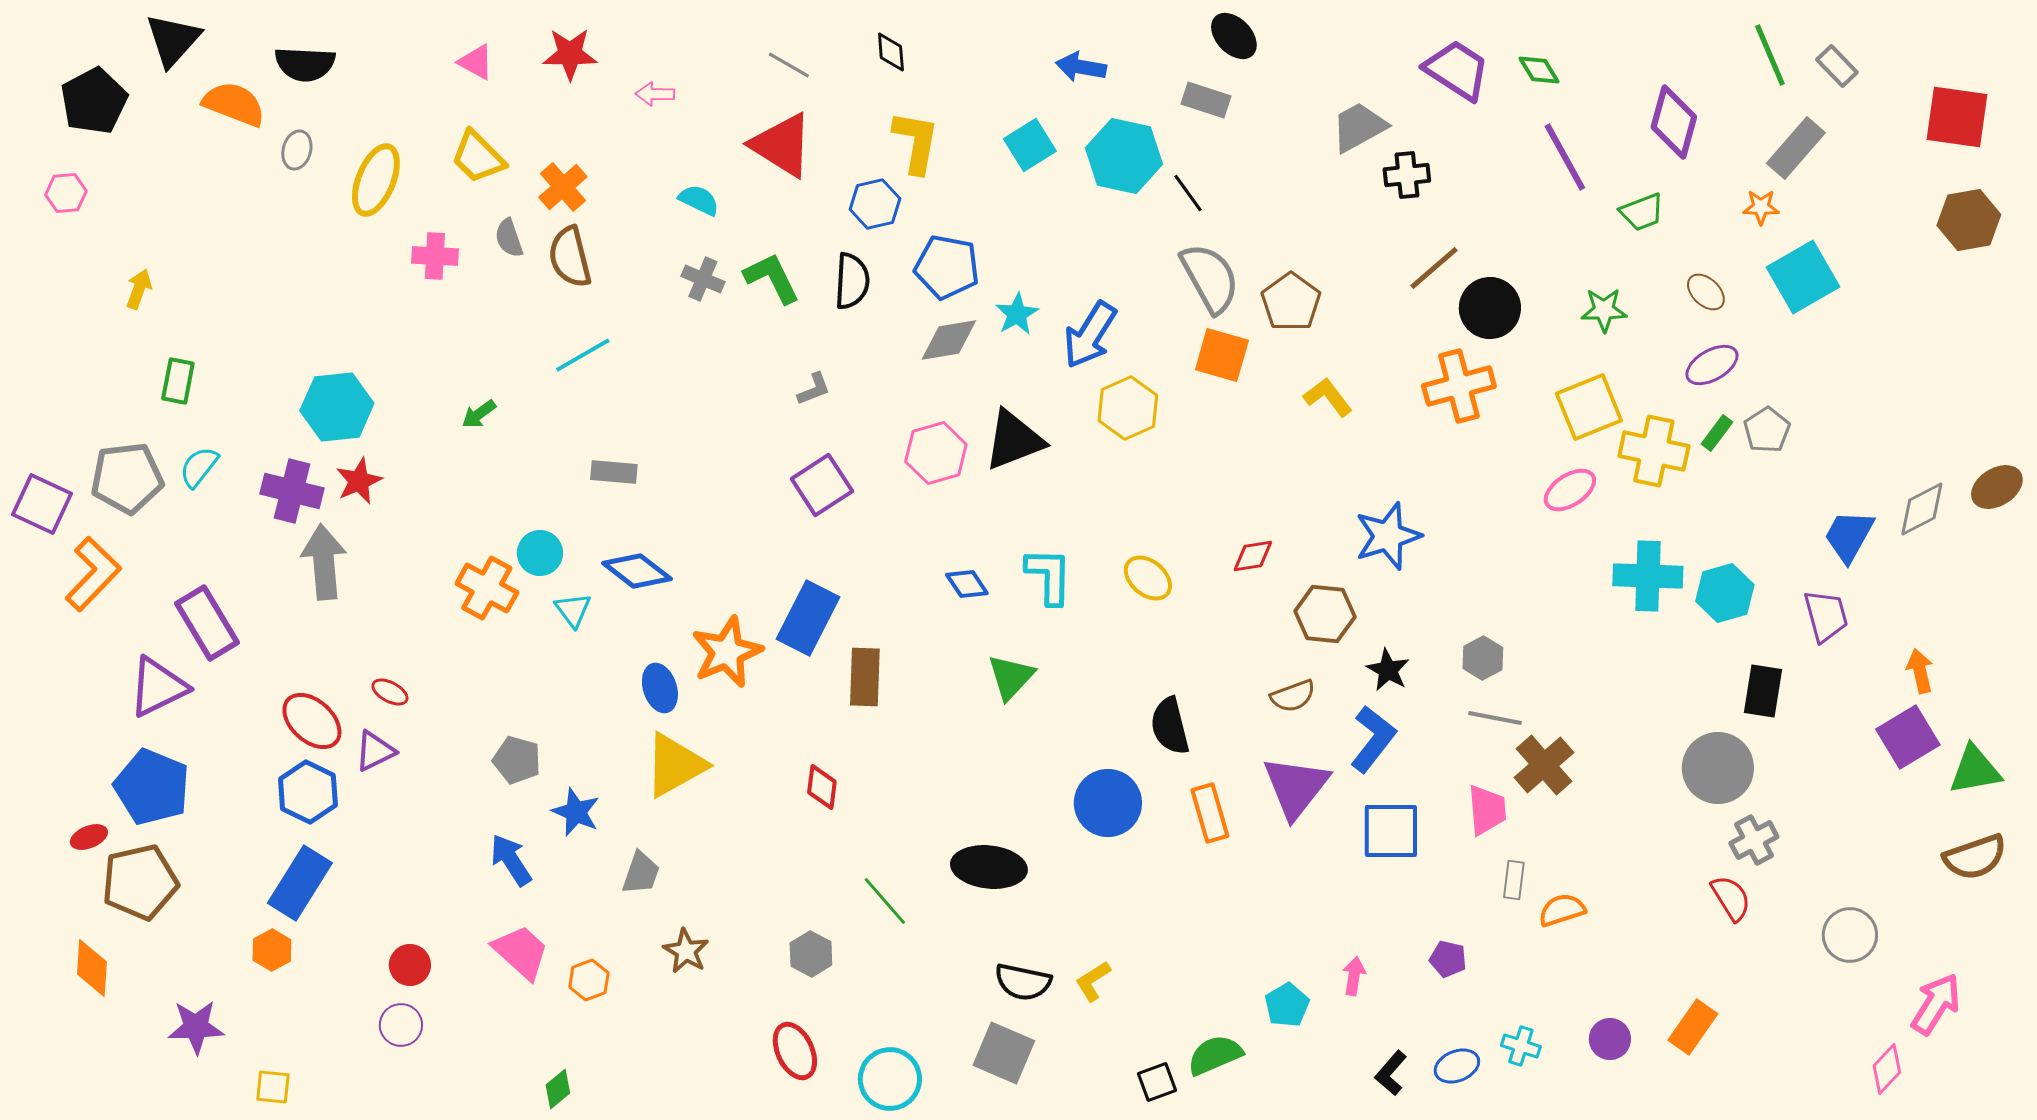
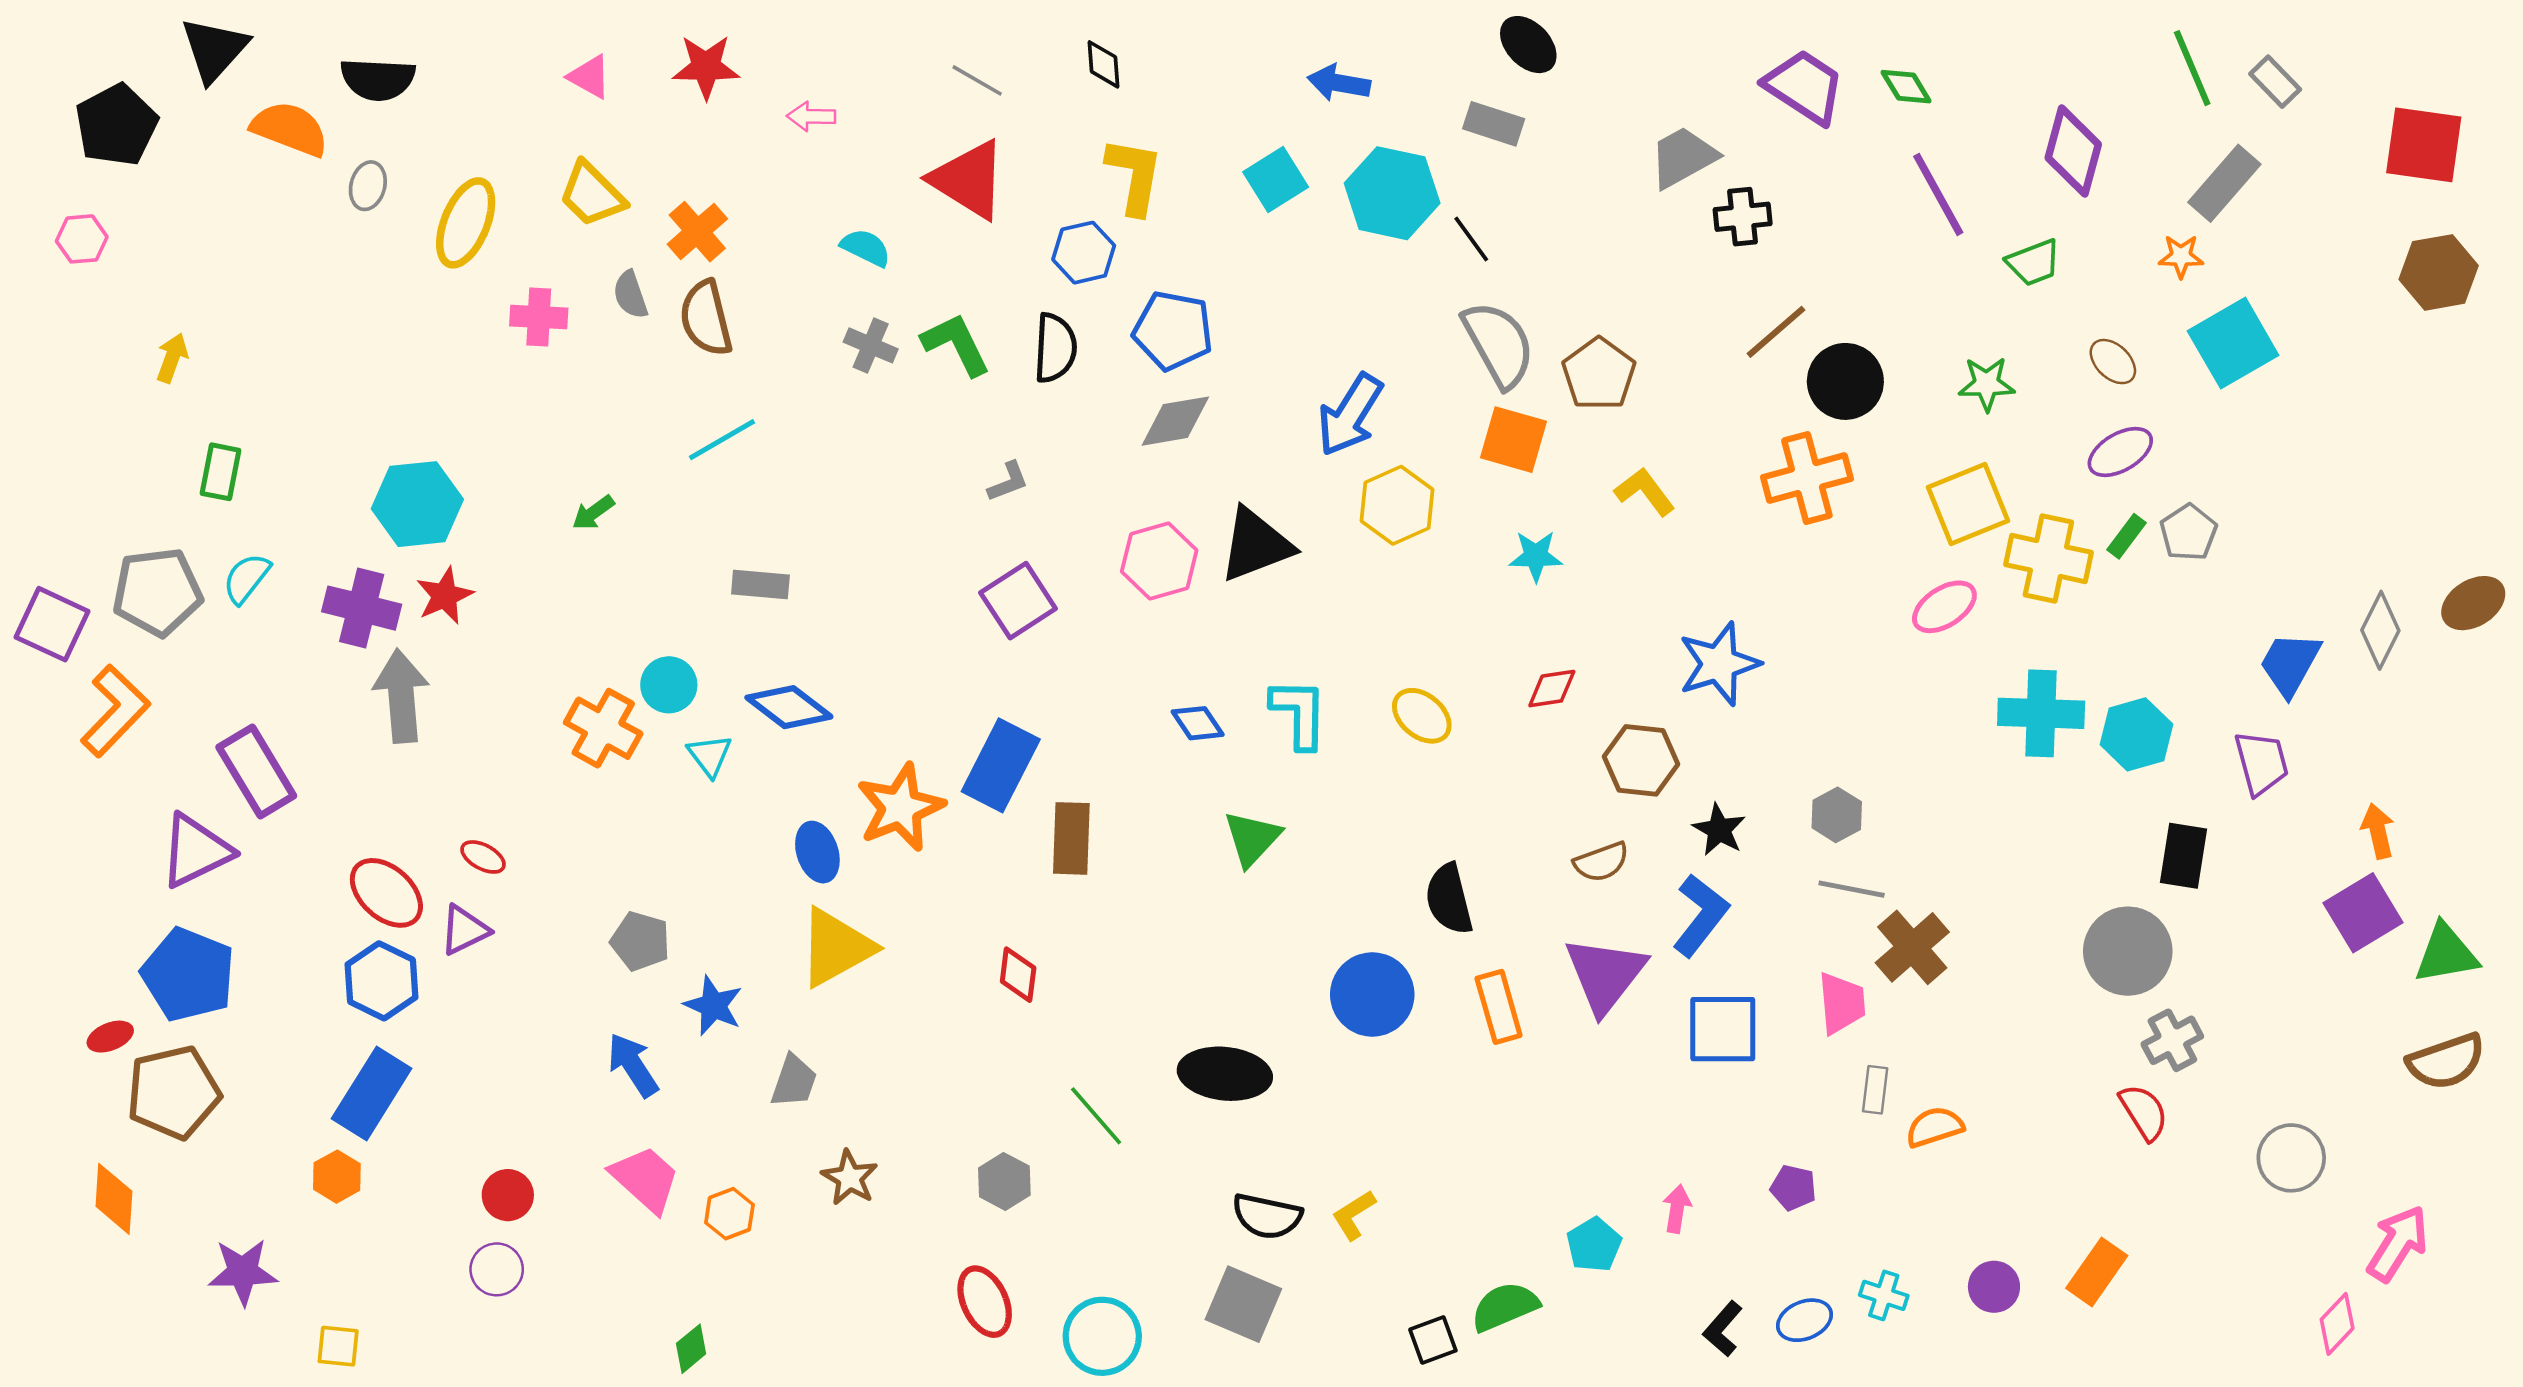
cyan star: (1017, 314) -> (1536, 556), moved, turned 30
gray diamond: (1922, 509) -> (2380, 630), turned -36

